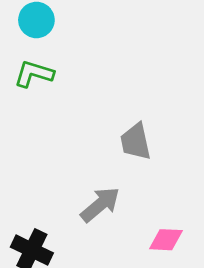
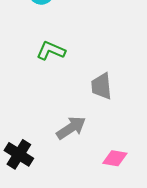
green L-shape: (34, 74) -> (51, 51), moved

